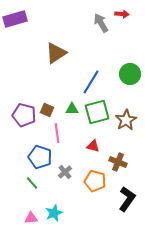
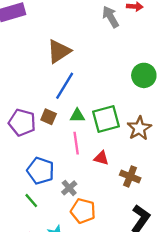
blue line: (91, 82) -> (65, 86), moved
pink line: (57, 133) -> (76, 143), moved
orange pentagon: (95, 181) -> (83, 211), moved

